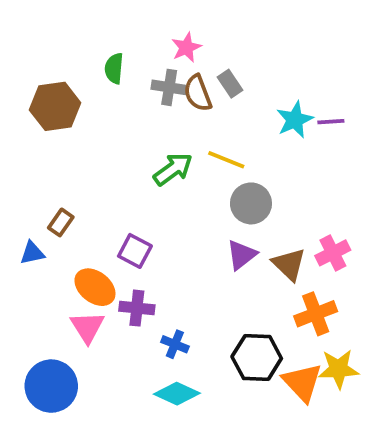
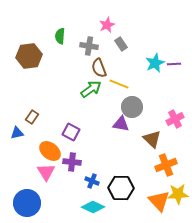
pink star: (186, 47) -> (107, 25), moved
brown semicircle: (198, 93) -> (99, 68), moved
pink cross: (333, 253) -> (175, 119), moved
purple triangle: (241, 255) -> (121, 124), moved, turned 48
black hexagon: (257, 358) -> (121, 188), moved

